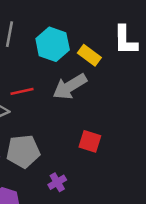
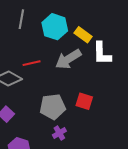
white L-shape: (125, 40) -> (102, 53), moved
gray pentagon: (23, 151) -> (53, 107), moved

